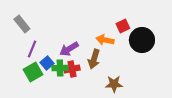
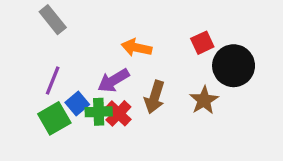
gray rectangle: (22, 24) -> (53, 20), moved
orange arrow: (105, 40) -> (137, 48), moved
red cross: (72, 69) -> (118, 113), turned -35
brown star: (114, 84) -> (204, 100), moved, turned -30

